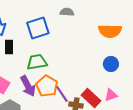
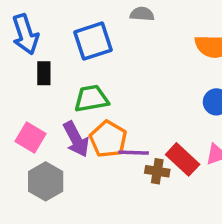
purple line: (62, 94) -> (134, 153), turned -54

